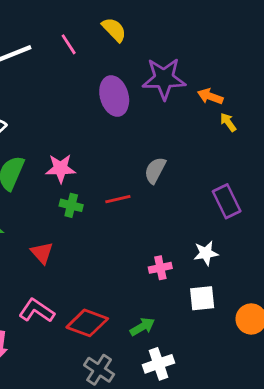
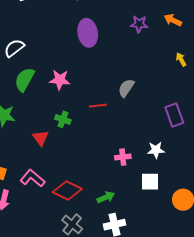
purple star: (164, 79) -> (139, 24), size x0.6
purple ellipse: (114, 96) -> (88, 33), moved
orange arrow: (210, 96) -> (173, 20), moved
green cross: (71, 205) -> (63, 119), moved

